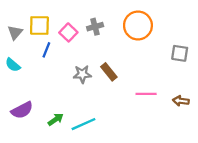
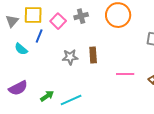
cyan semicircle: (13, 65) -> (21, 49), moved
brown rectangle: (109, 72) -> (93, 55), turned 35

